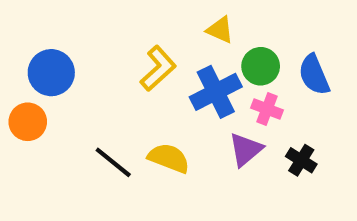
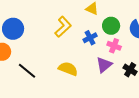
blue cross: (216, 92) -> (90, 38), size x0.6
black line: (113, 162) -> (27, 71), moved

